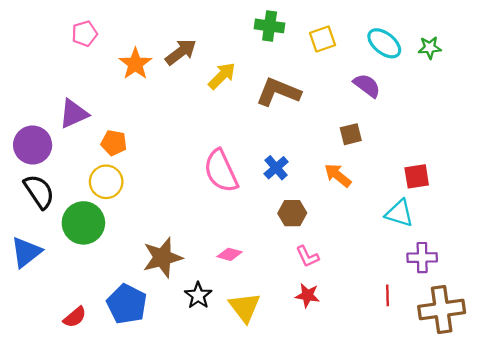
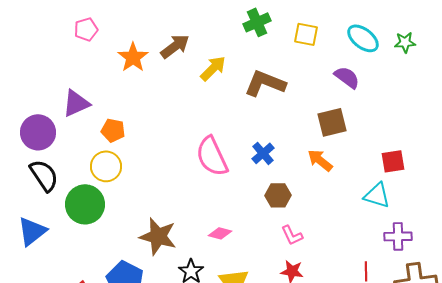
green cross: (270, 26) -> (257, 22), turned -32
yellow square: (323, 39) -> (306, 34), turned 30
brown square: (351, 134) -> (332, 122), size x1.4
brown star: (162, 258) -> (158, 236), turned 30

